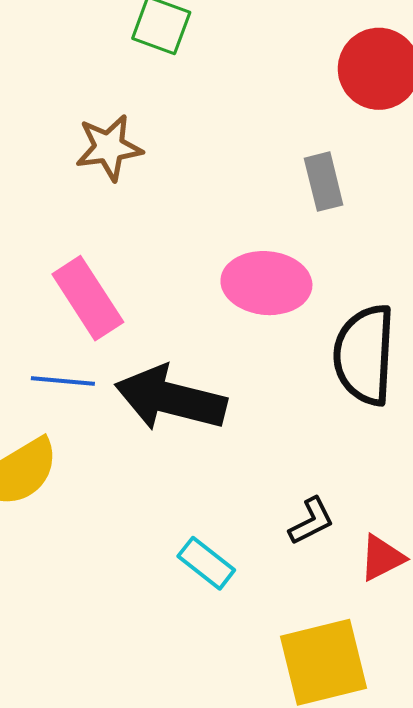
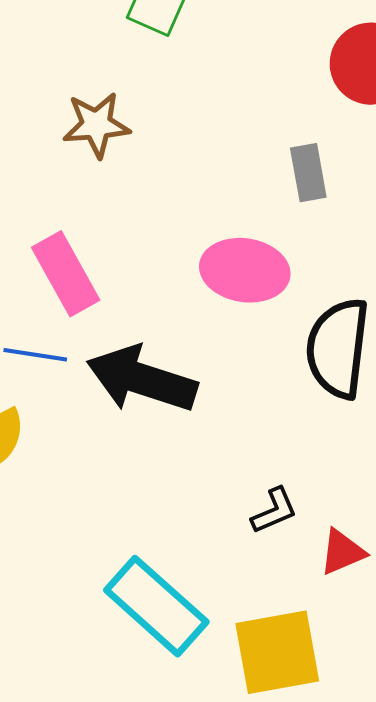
cyan rectangle: (206, 563) -> (156, 606), moved, size x1.8

